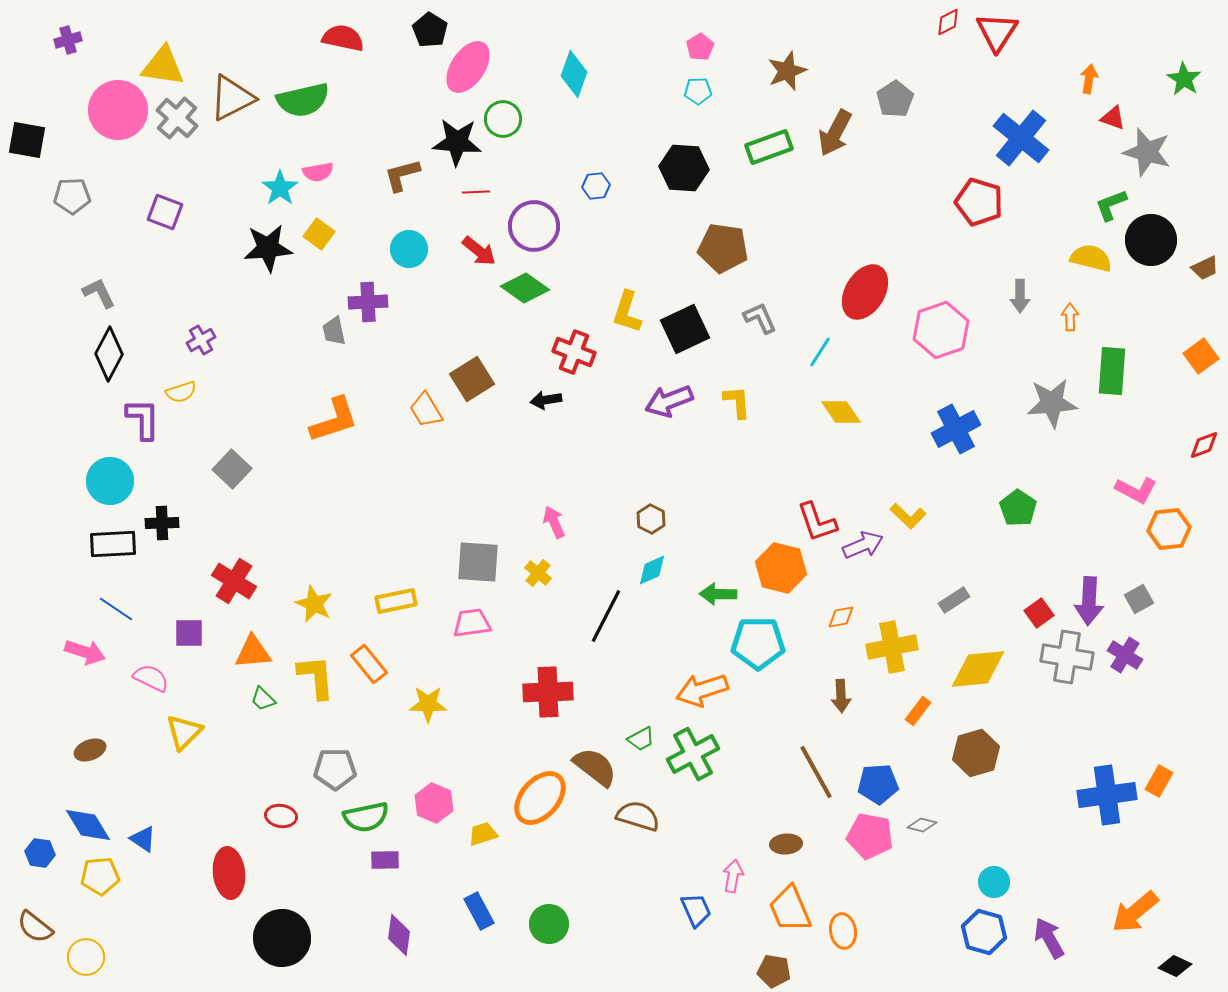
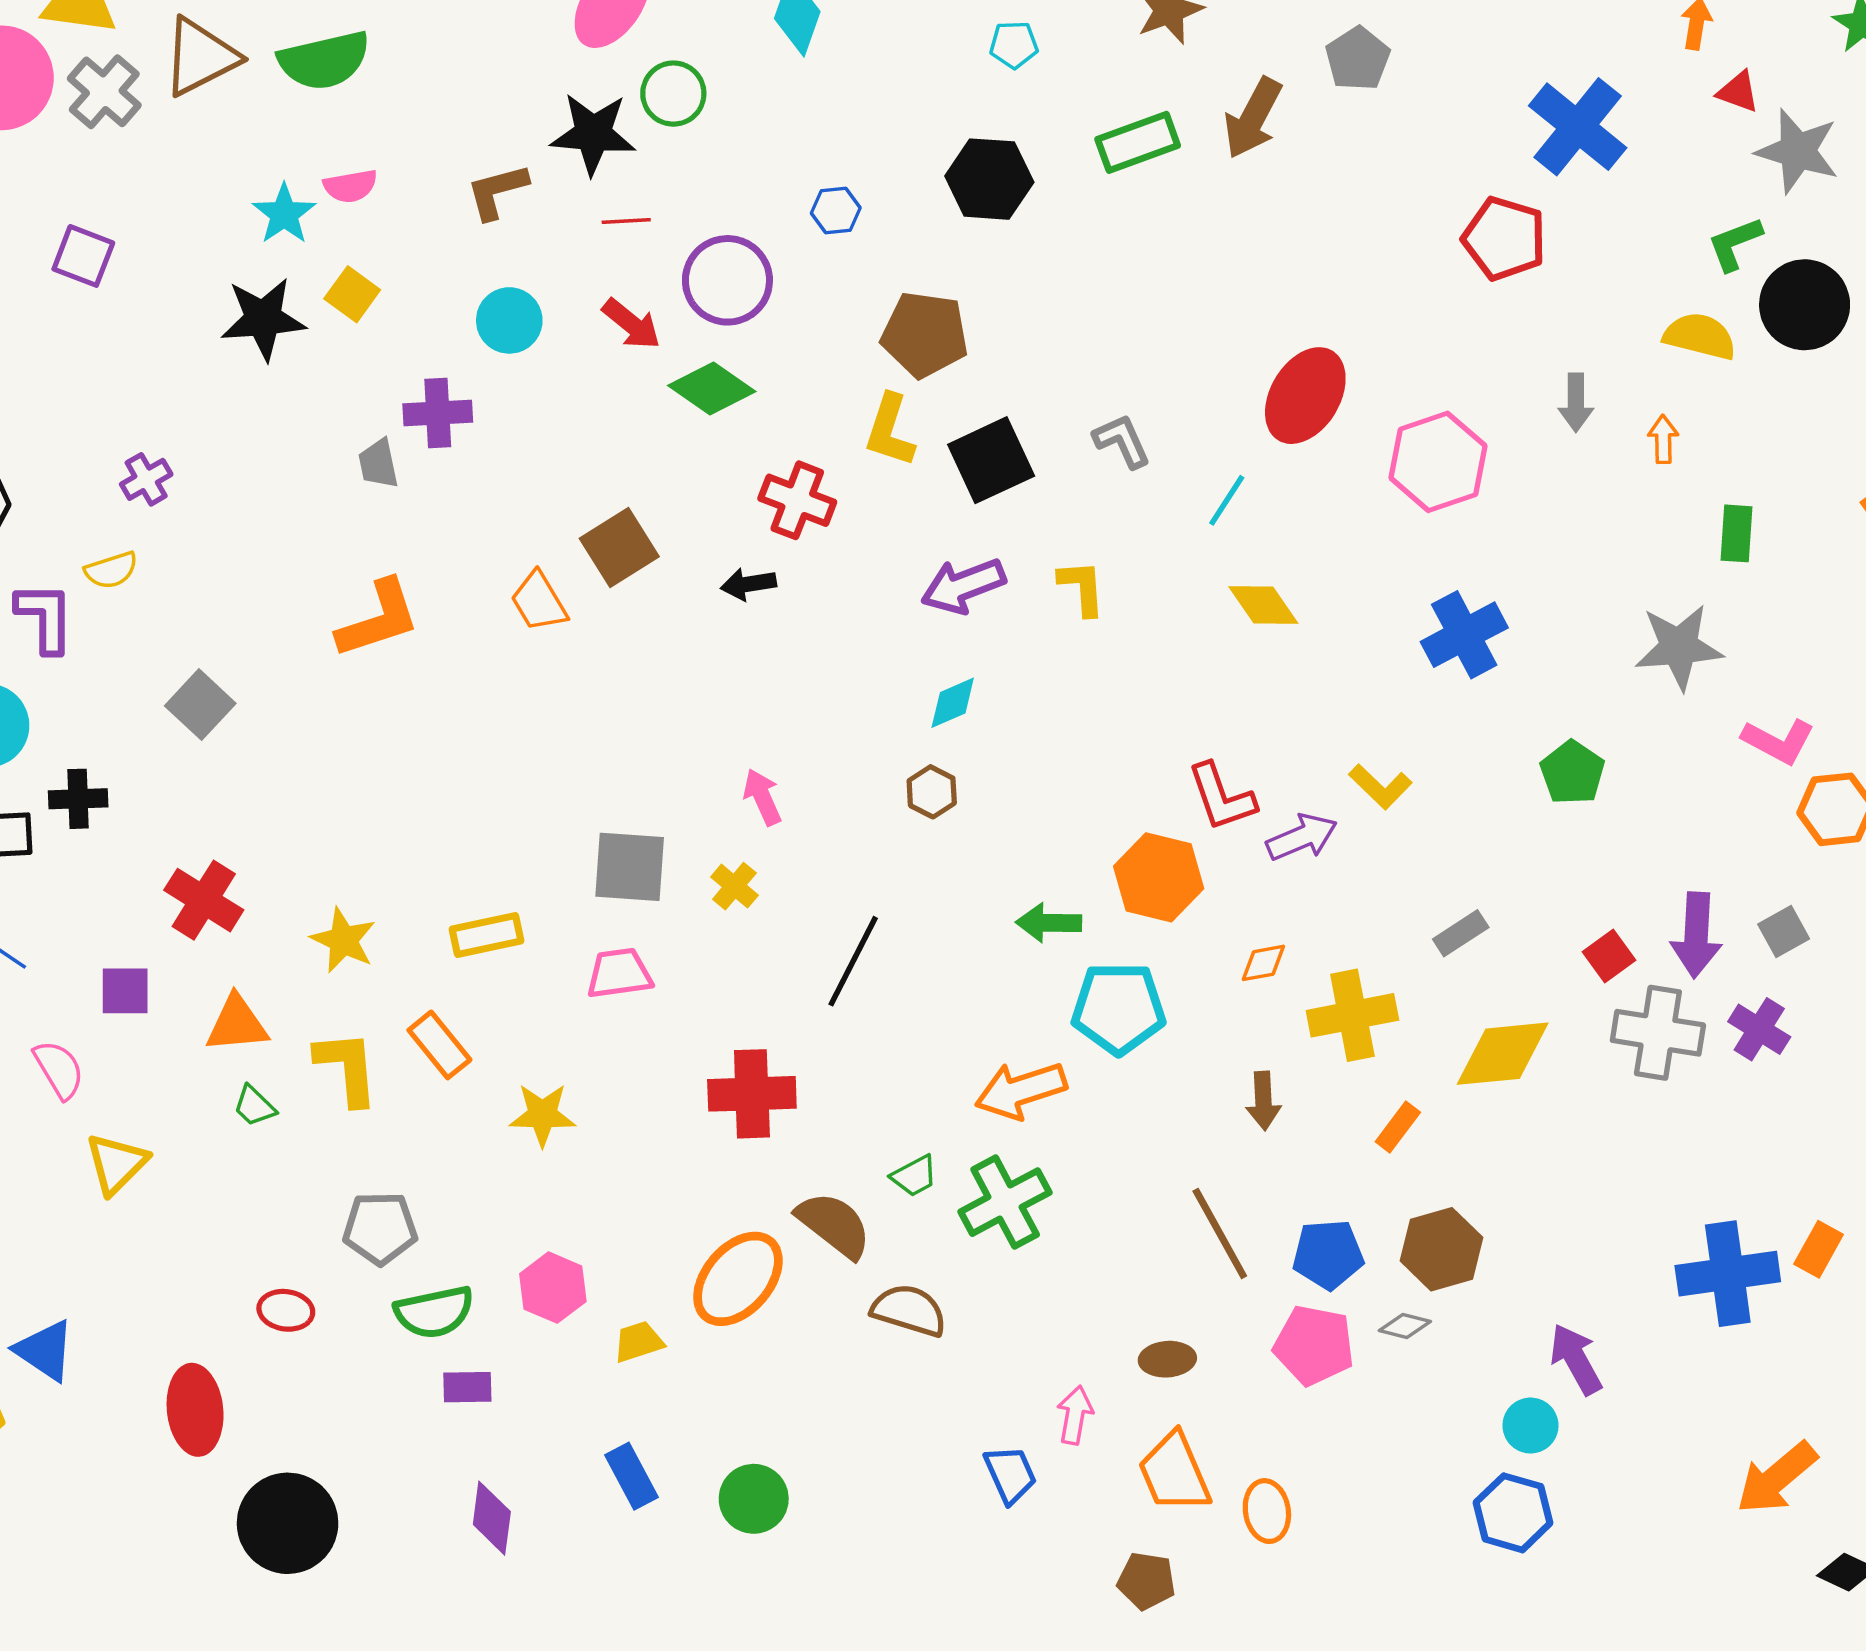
brown pentagon: (723, 248) -> (925, 334), moved
green rectangle: (1112, 371) -> (1736, 533), size x0.7
gray star: (1052, 403) -> (1679, 647), moved
cyan diamond: (652, 570) -> (953, 703), moved
pink semicircle: (151, 678) -> (59, 1069), turned 33
brown hexagon: (976, 753) -> (1441, 1249), moved
blue triangle: (143, 839) -> (45, 1350), size x1.4
purple arrow: (1049, 938) -> (1576, 1359), moved

